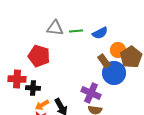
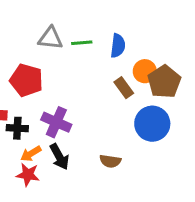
blue semicircle: (100, 33) -> (118, 46), turned -56
blue circle: (114, 73) -> (152, 124), moved
purple cross: (91, 93) -> (56, 122), moved

